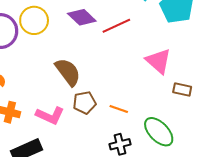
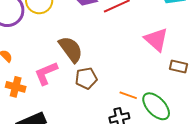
orange line: (119, 109) -> (128, 95), moved
pink L-shape: (50, 116) -> (46, 73), moved, turned 132

